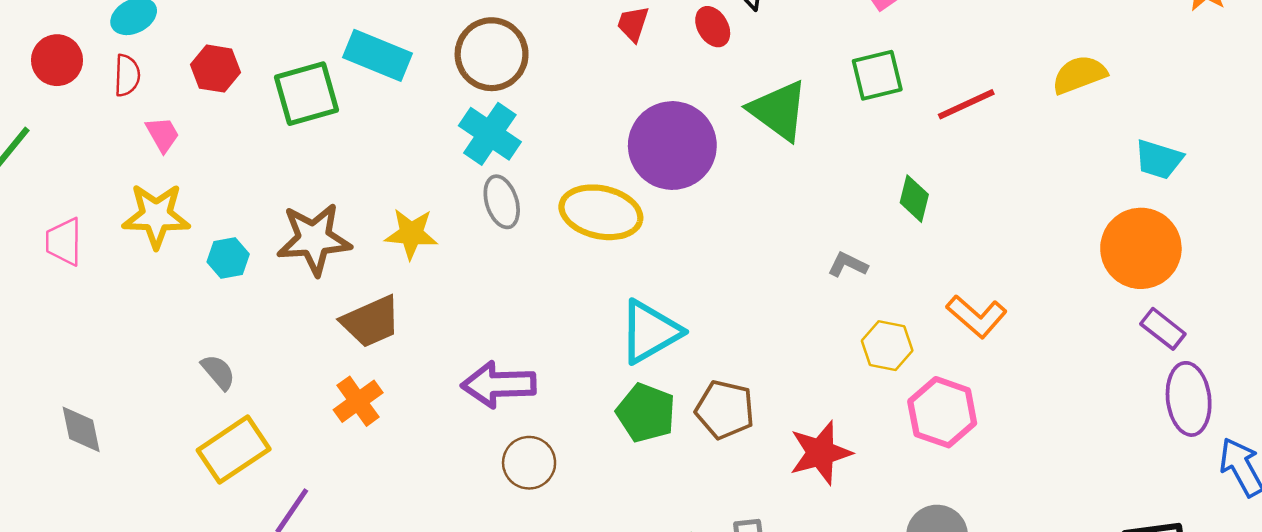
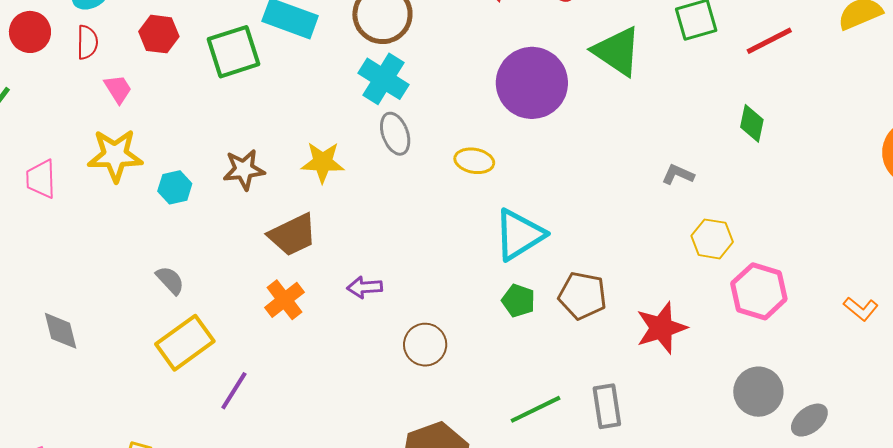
green diamond: (914, 199) -> (752, 123), moved
yellow ellipse: (601, 212) -> (474, 161), moved, size x0.6
brown star: (314, 239) -> (244, 170), size x0.7
orange L-shape: (977, 316) -> (861, 309), moved, size x0.7
purple arrow: (499, 384) -> (365, 287), moved, size x0.6
green pentagon: (646, 413) -> (518, 301), size x0.7

